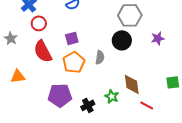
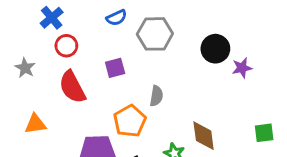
gray hexagon: (130, 15) -> (155, 34), moved
black circle: (122, 40) -> (215, 49), moved
orange pentagon: (74, 62) -> (130, 121), moved

